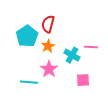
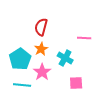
cyan pentagon: (27, 36) -> (20, 59), moved
pink line: (91, 47) -> (84, 38), moved

